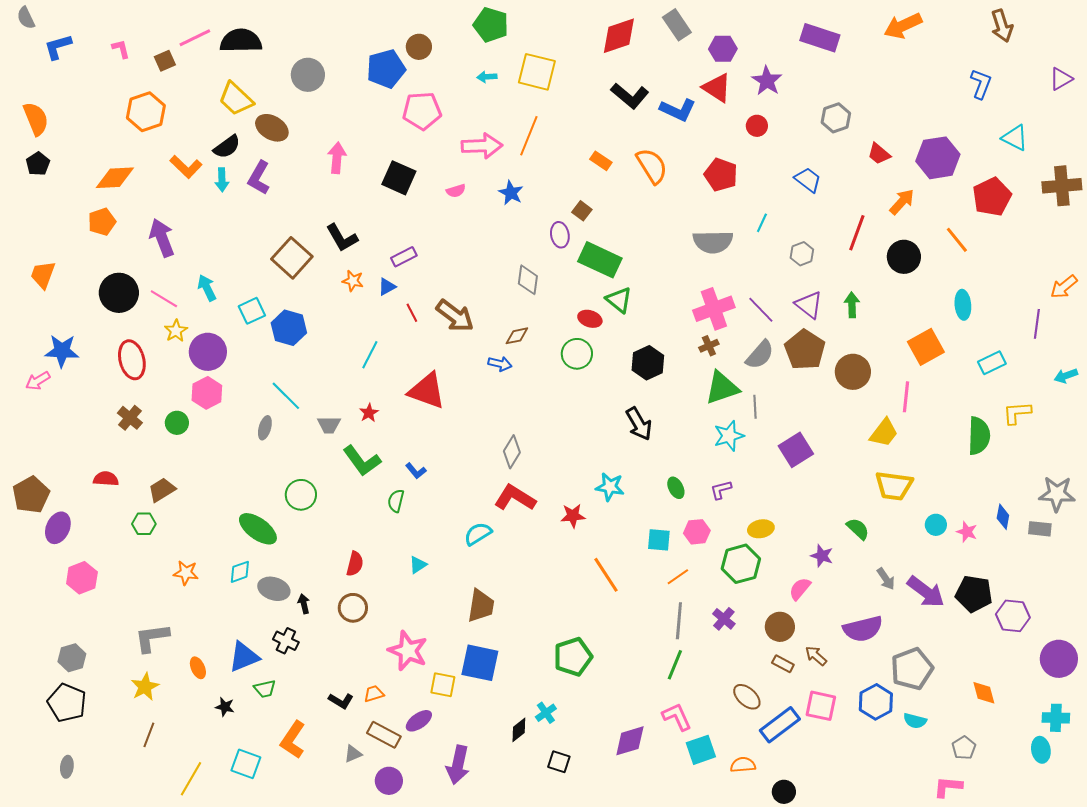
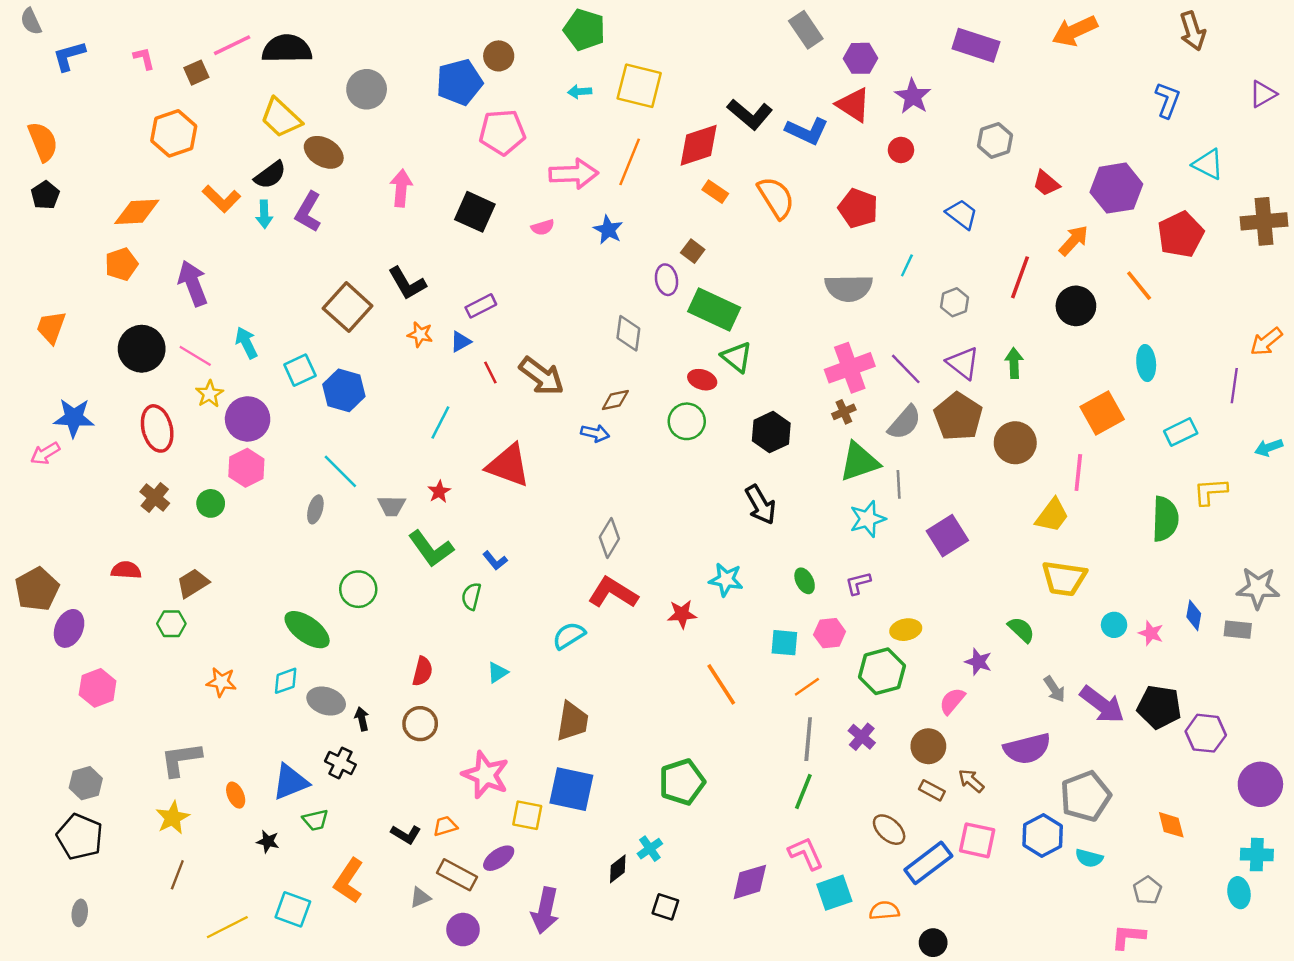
red diamond: (619, 36) -> (699, 145), moved
yellow line: (191, 779) -> (227, 927), turned 33

